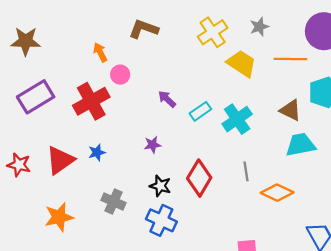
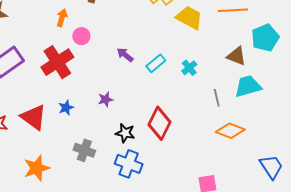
orange arrow: (100, 52) -> (62, 18), turned 48
cyan cross: (237, 119) -> (189, 68), size x0.6
purple star: (152, 145) -> (105, 99), moved
red triangle: (60, 160) -> (34, 117), turned -44
gray line: (246, 171) -> (217, 98), moved

